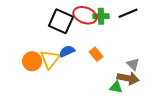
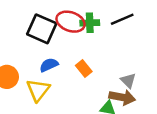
yellow triangle: (50, 59) -> (38, 90), moved

